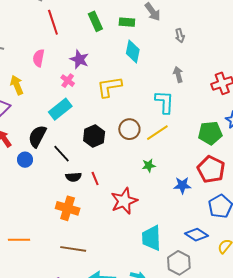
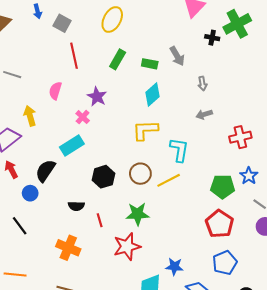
green rectangle: (95, 21) -> (118, 59), turned 48
cyan diamond: (133, 52) -> (152, 95), turned 30
gray arrow: (178, 74) -> (204, 114), moved, turned -98
yellow L-shape: (109, 87) -> (145, 130), moved
black line: (62, 154) -> (20, 226), moved
green star: (149, 166) -> (138, 214), moved, size x1.6
black semicircle: (73, 177) -> (76, 206), moved
blue star: (182, 185) -> (174, 267), moved

